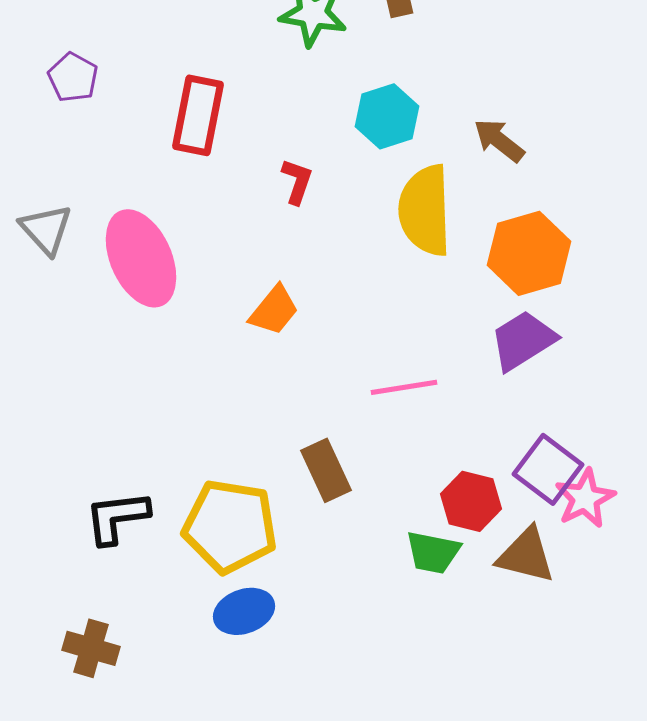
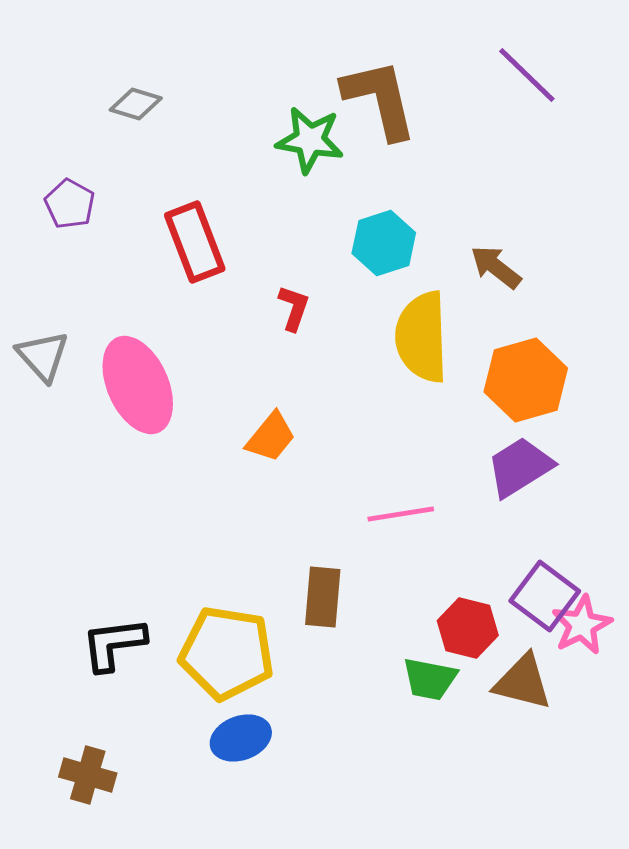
red rectangle: (198, 115) -> (195, 242), turned -32
brown rectangle: (326, 470) -> (323, 597), turned 30

